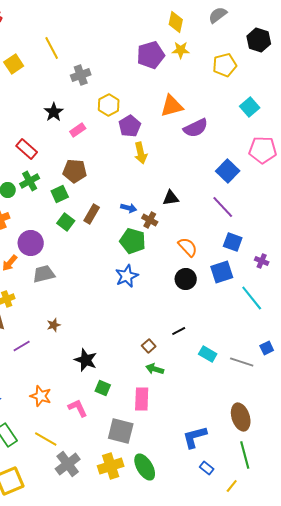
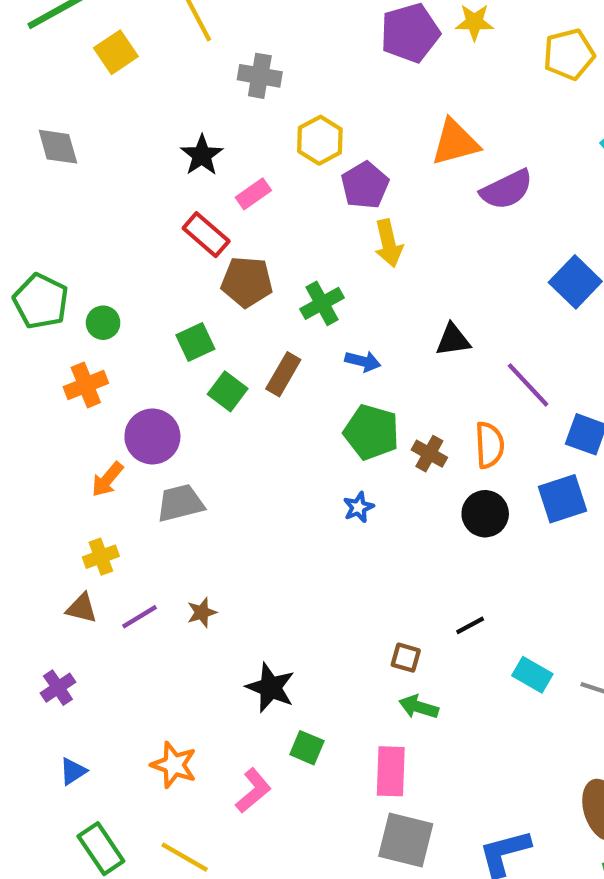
gray cross: (81, 75) -> (260, 76), turned 30
red rectangle: (27, 149) -> (206, 235), moved
green cross: (30, 181) -> (322, 303), moved
green square: (60, 194) -> (195, 342), moved
purple line: (223, 207) -> (528, 385), moved
brown cross: (150, 220) -> (429, 454), moved
orange semicircle: (188, 247) -> (489, 445), turned 40
blue star: (127, 276) -> (359, 507), size x0.6
purple line: (22, 346) -> (140, 617), moved
brown square: (149, 346) -> (406, 658), turned -32
pink L-shape: (78, 408) -> (253, 791), turned 75
gray square: (121, 431) -> (406, 840), moved

